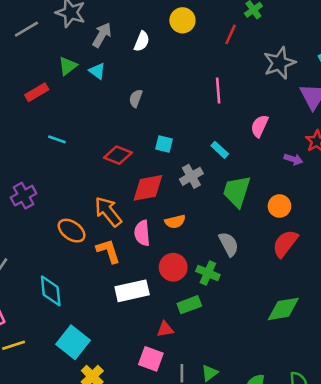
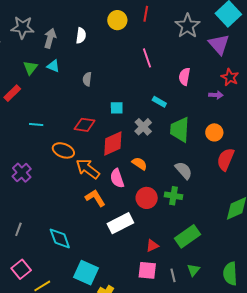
yellow circle: (182, 20) -> (117, 20), moved
orange semicircle: (175, 222) -> (139, 164), turned -119
orange ellipse: (72, 231) -> (63, 150), moved
green rectangle: (189, 305) -> (187, 236), moved, size x1.4

